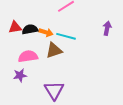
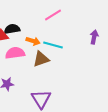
black semicircle: (30, 29) -> (12, 29), moved
pink semicircle: (28, 56) -> (15, 53), moved

